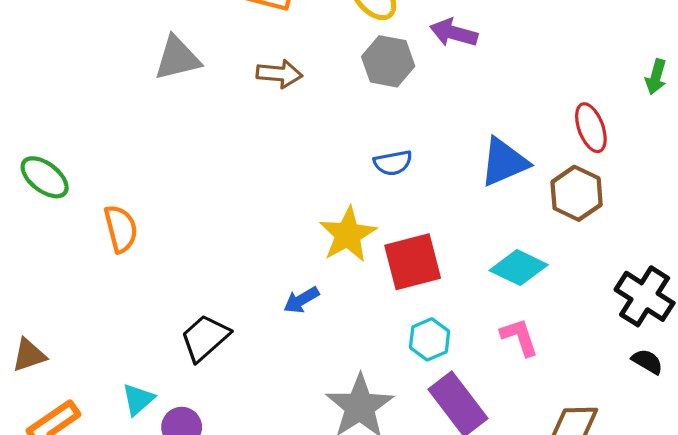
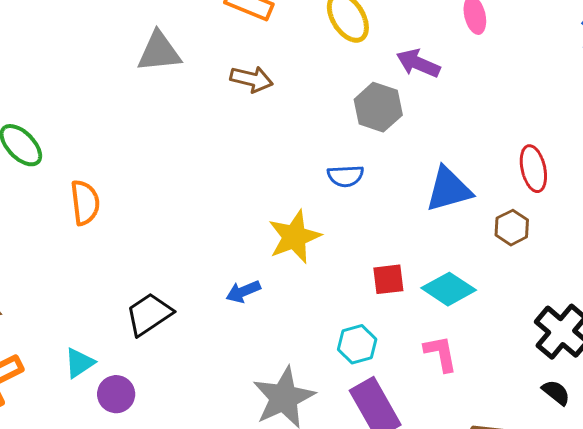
gray hexagon: (388, 61) -> (378, 107), moved
brown hexagon: (577, 193) -> (512, 228), size x0.7
red square: (413, 262) -> (388, 279), moved, size x0.6

